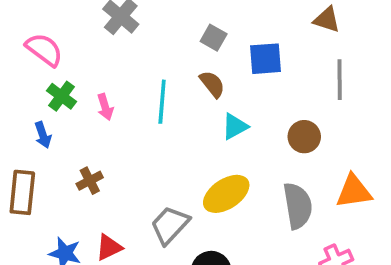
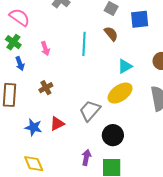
green cross: (62, 96) -> (13, 42), moved
pink arrow: (105, 107) -> (45, 48), moved
cyan triangle: (235, 126) -> (125, 66), moved

